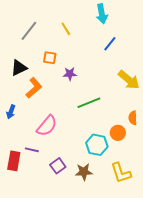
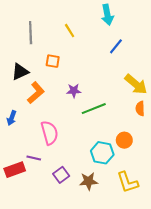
gray line: (29, 31) -> (31, 33), turned -40
purple star: (70, 74) -> (74, 91), moved
orange semicircle: (133, 118) -> (140, 109), moved
pink semicircle: (47, 126) -> (50, 133), turned -55
red rectangle: (14, 161) -> (15, 170), turned 60

